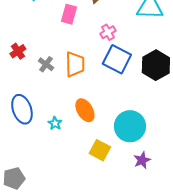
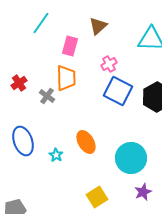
orange trapezoid: (75, 64) -> (66, 78), moved
yellow square: (100, 150) -> (97, 197), moved, turned 30

